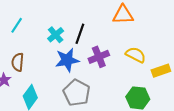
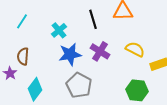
black line: (80, 34) -> (93, 19), moved, turned -36
purple cross: (99, 57) -> (100, 51), turned -36

